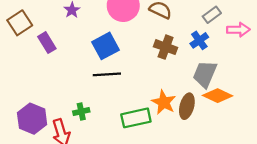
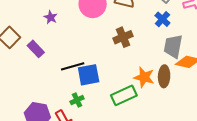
blue square: (105, 46) -> (89, 75), moved, turned 30
brown cross: (166, 47) -> (123, 37), moved, turned -30
black line: (107, 74) -> (73, 66), moved

